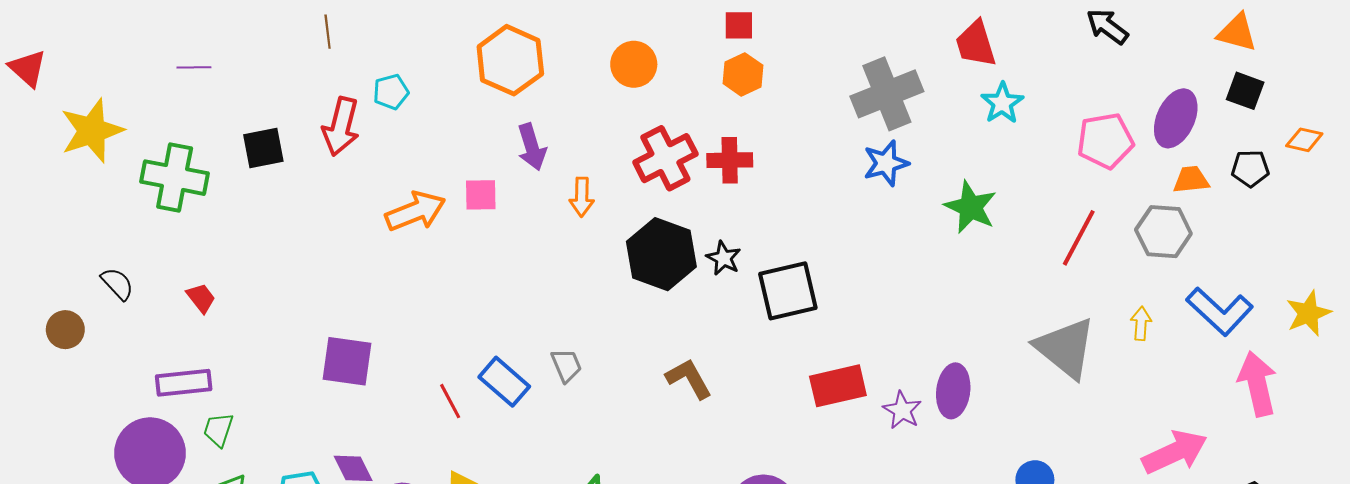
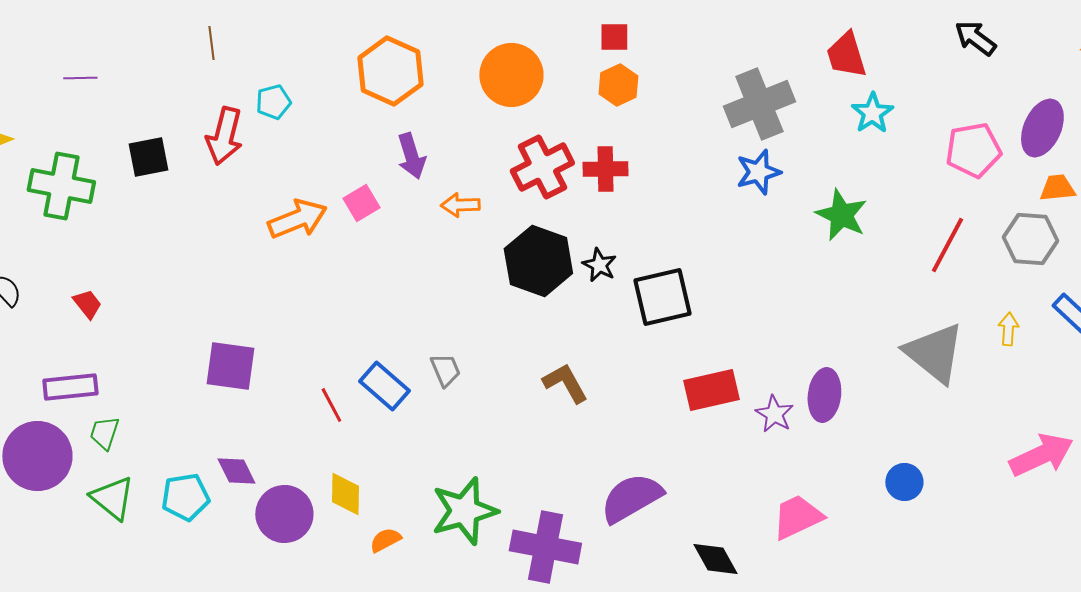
orange circle: (634, 64) -> (511, 75), size x1.4
pink square: (481, 195) -> (361, 203), turned -30
orange arrow: (582, 197) -> (460, 205), turned 87

